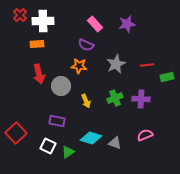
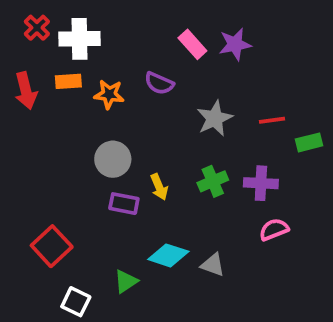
pink rectangle: (95, 24) -> (192, 44), moved
orange star: (79, 66) -> (109, 94), moved
red arrow: (39, 74) -> (26, 91), moved
purple rectangle: (57, 121) -> (124, 204), moved
red square: (16, 133) -> (52, 246), moved
pink semicircle: (145, 135) -> (274, 230), moved
white square: (48, 146) -> (76, 302), moved

